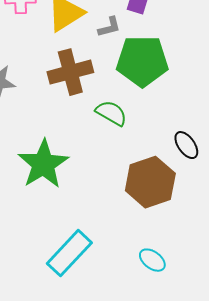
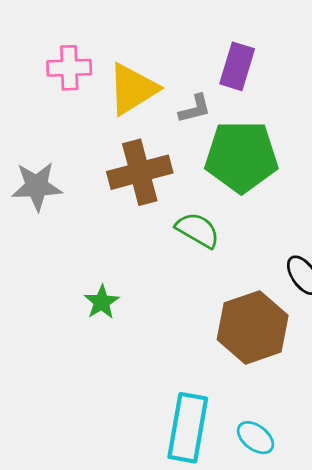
green star: (43, 164) -> (102, 302), size x0.5
cyan rectangle: (69, 253) -> (188, 428), moved, turned -33

